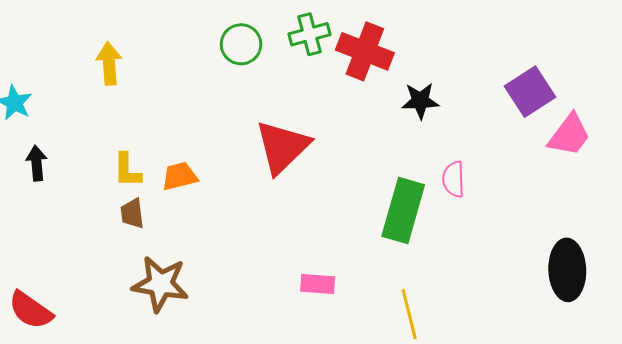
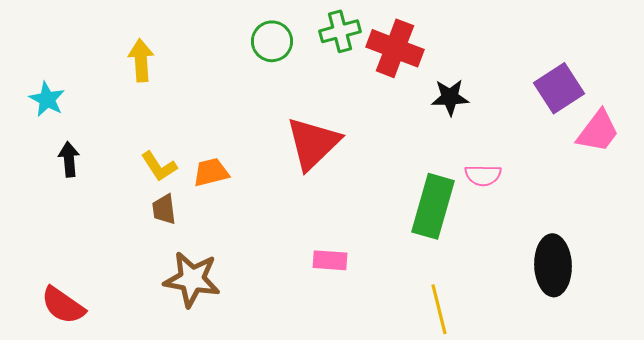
yellow L-shape: (127, 170) -> (159, 166), turned -33
pink semicircle: (453, 179) -> (483, 175), turned -87
black ellipse: (567, 270) -> (553, 265), moved
pink rectangle: (318, 284) -> (330, 260), moved

